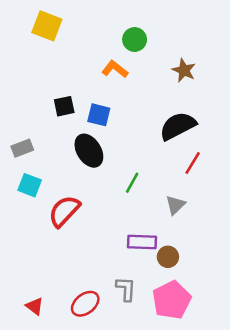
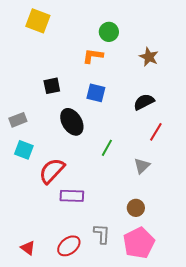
orange L-shape: (115, 69) -> (93, 56), turned -30
blue square: (99, 115) -> (96, 93), moved
black semicircle: (178, 126) -> (144, 102), size x0.7
purple rectangle: (142, 242) -> (72, 196), moved

